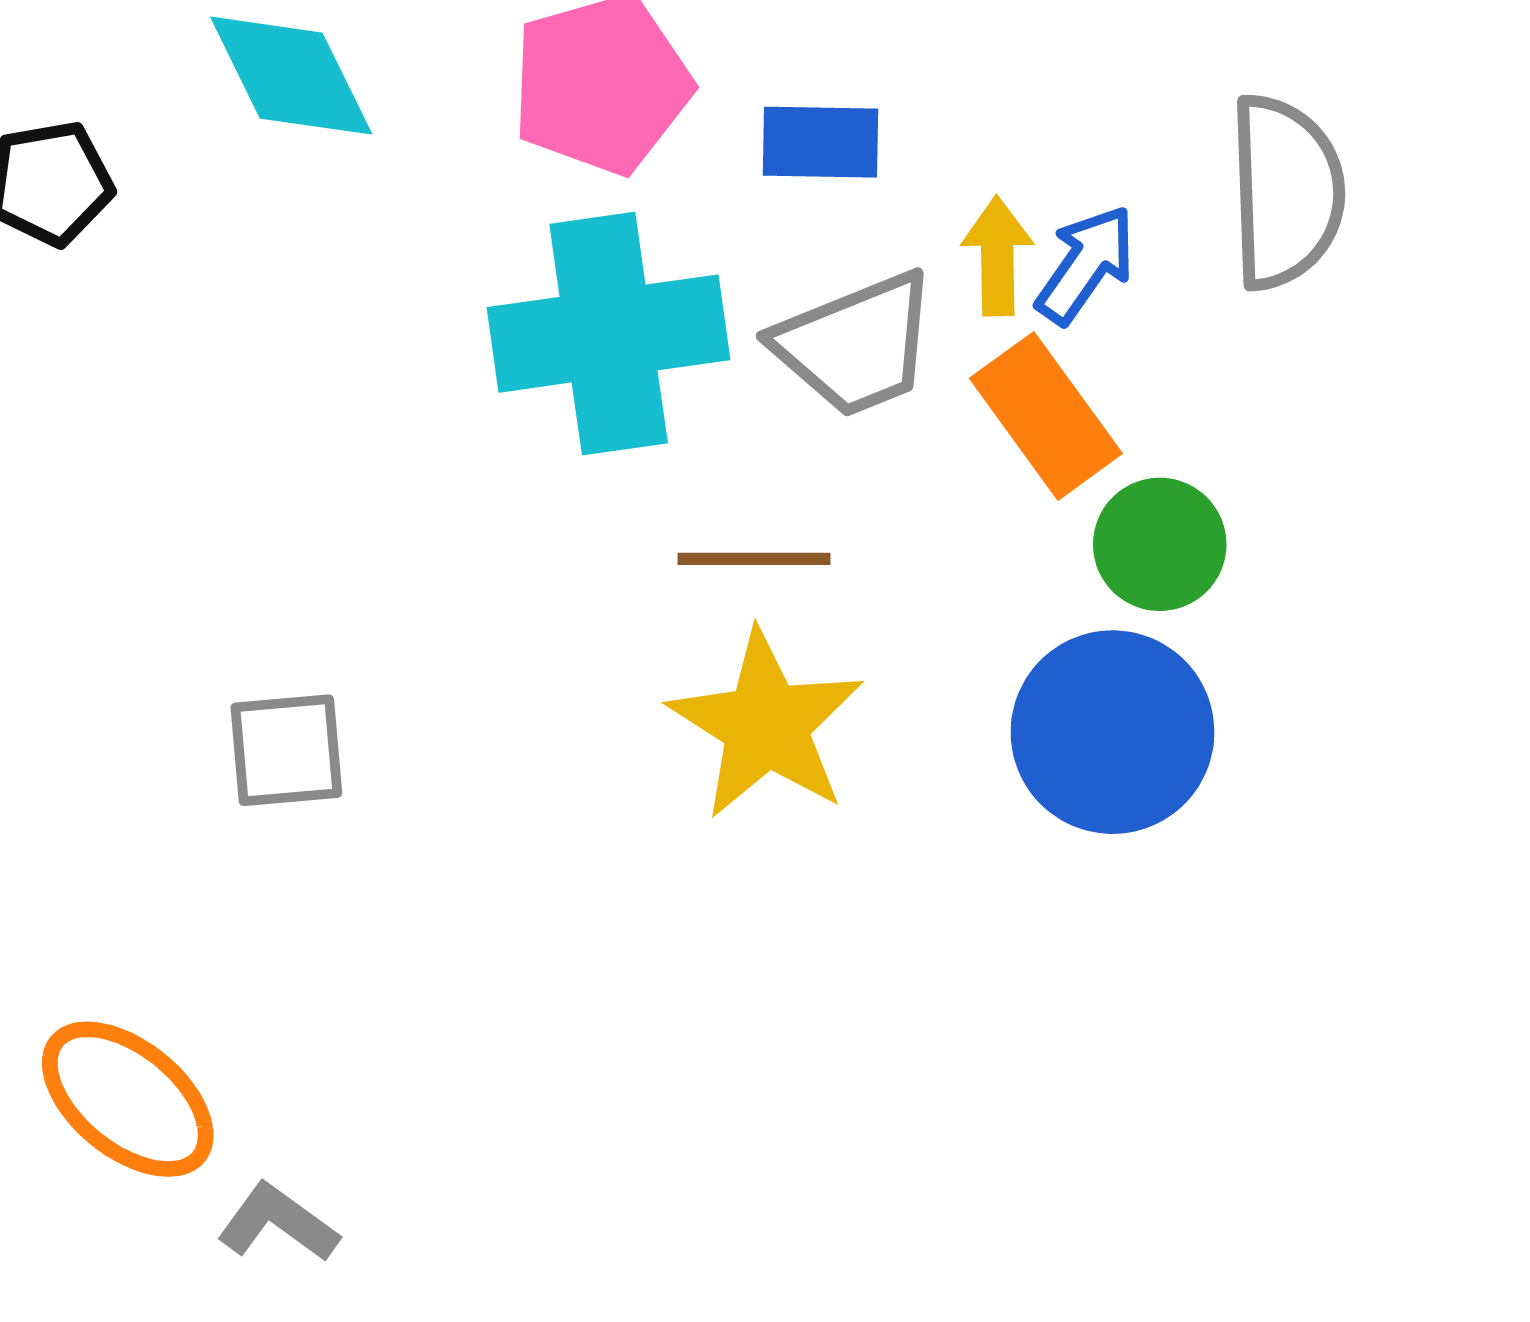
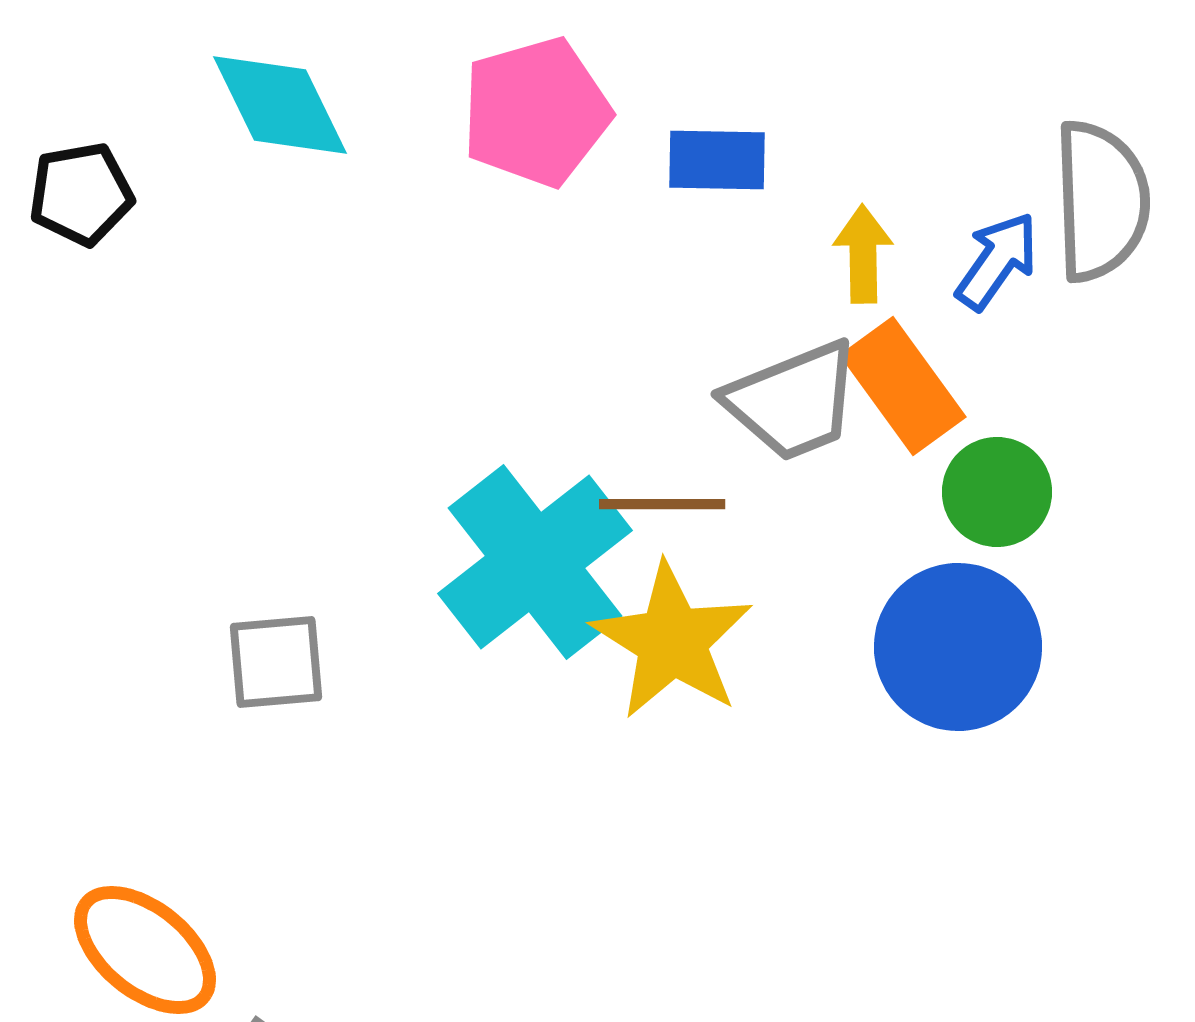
blue arrow: (1086, 265) -> (997, 261), moved
cyan cross: (609, 334) -> (535, 562), moved, turned -30
gray trapezoid: (856, 344) -> (793, 401), moved

